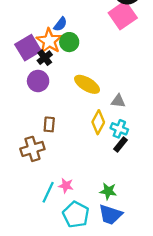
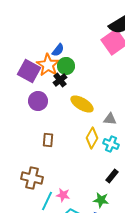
purple square: (28, 48) -> (29, 71), turned -30
black cross: (45, 58) -> (60, 80), moved
black rectangle: (120, 144) -> (112, 176), moved
brown cross: (32, 149) -> (32, 178), moved, turned 30

